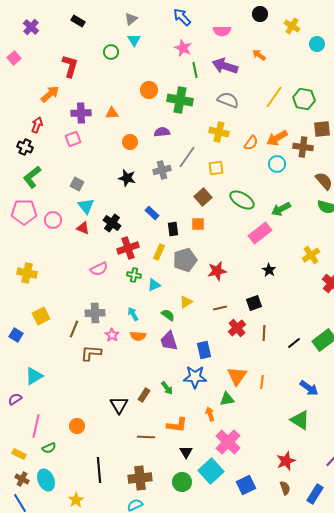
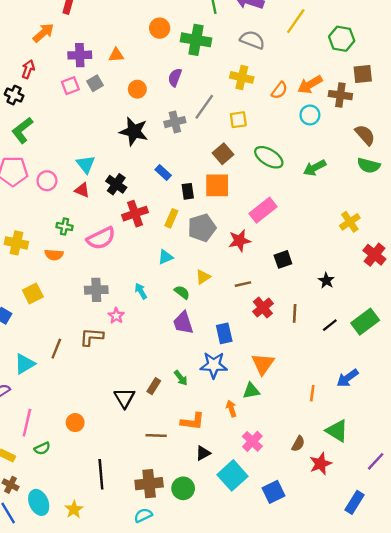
yellow line: (274, 97) -> (296, 21), moved
purple semicircle: (162, 132) -> (175, 77), turned -63
black star: (127, 178) -> (134, 131), size x1.4
gray square: (77, 184) -> (95, 83), moved, turned 32
orange square: (198, 224) -> (217, 185), size x1.6
pink rectangle: (260, 233) -> (263, 210), moved
pink semicircle: (99, 269) -> (101, 238), size x1.4
black star: (269, 270) -> (326, 281), moved
green cross: (134, 275) -> (65, 227), moved
black square: (254, 303) -> (283, 259), moved
brown line: (74, 329) -> (56, 349), moved
orange semicircle: (138, 336) -> (54, 255), moved
orange line: (262, 382) -> (312, 393), moved
blue arrow: (309, 388) -> (347, 378), turned 108
green triangle: (300, 420) -> (337, 431), moved
pink cross: (228, 442) -> (252, 441), size x0.7
black triangle: (186, 452) -> (203, 453), turned 32
cyan ellipse: (46, 480) -> (39, 502), moved
green circle: (182, 482) -> (183, 488), moved
brown semicircle: (285, 488) -> (298, 444), moved, turned 48

